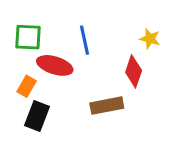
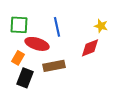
red diamond: (134, 71) -> (90, 48), turned 50
brown rectangle: (107, 106) -> (54, 66), moved

